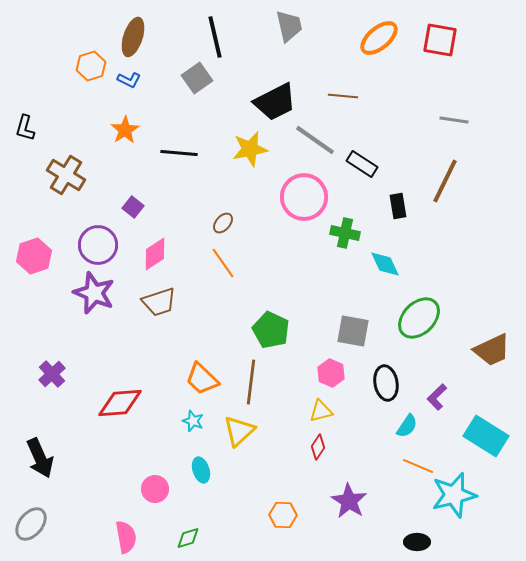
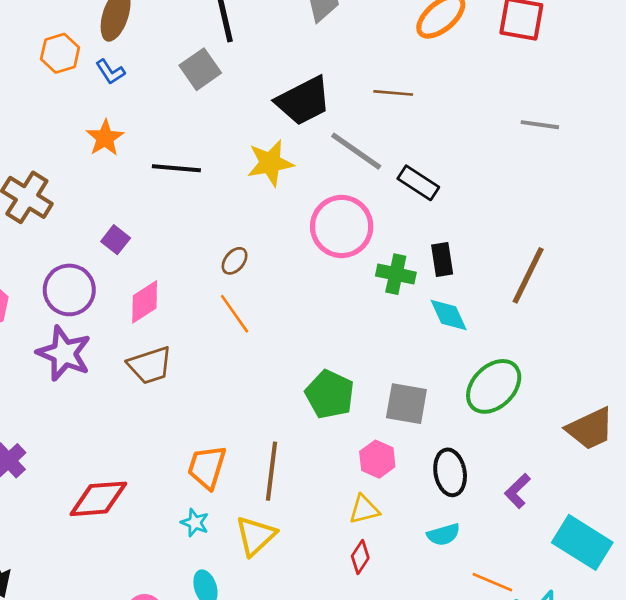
blue L-shape: (129, 80) -> (110, 72), turned 30
brown line: (445, 181) -> (528, 275), moved
black rectangle: (398, 206) -> (442, 260), moved
green pentagon: (271, 330) -> (330, 394), moved
orange trapezoid: (202, 379) -> (207, 467), turned 63
cyan semicircle: (407, 426) -> (443, 535), moved, turned 40

